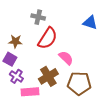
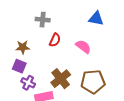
red semicircle: (48, 38) -> (55, 40), size x0.6
pink semicircle: (66, 58) -> (83, 47), moved

